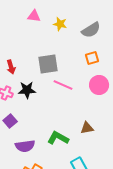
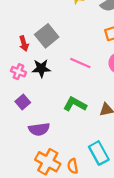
gray square: (48, 64) -> (47, 36), moved, turned -30
green L-shape: (58, 138) -> (75, 104), moved

